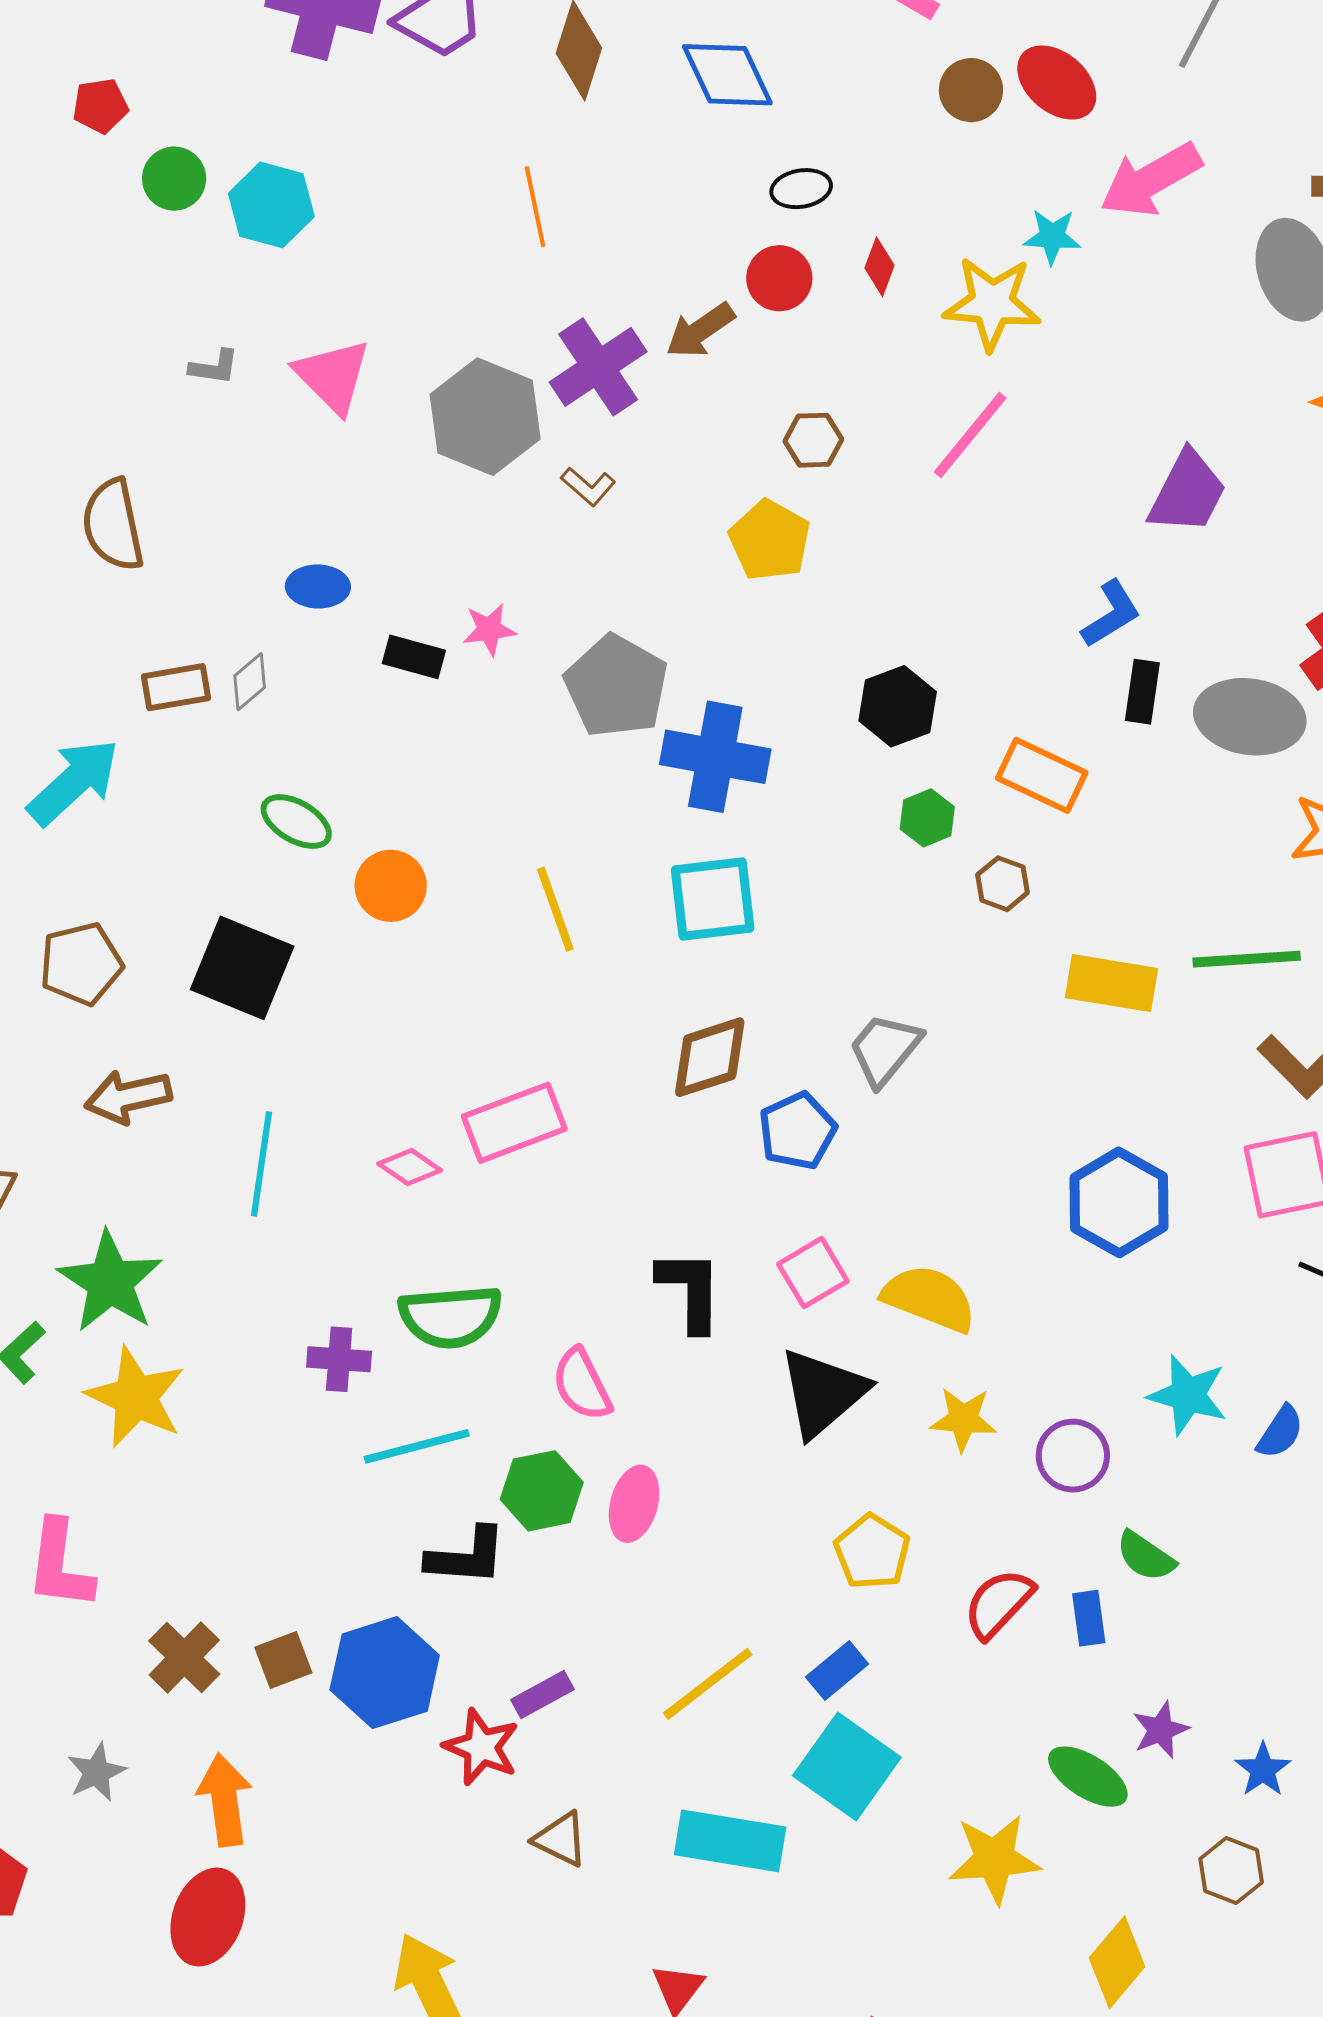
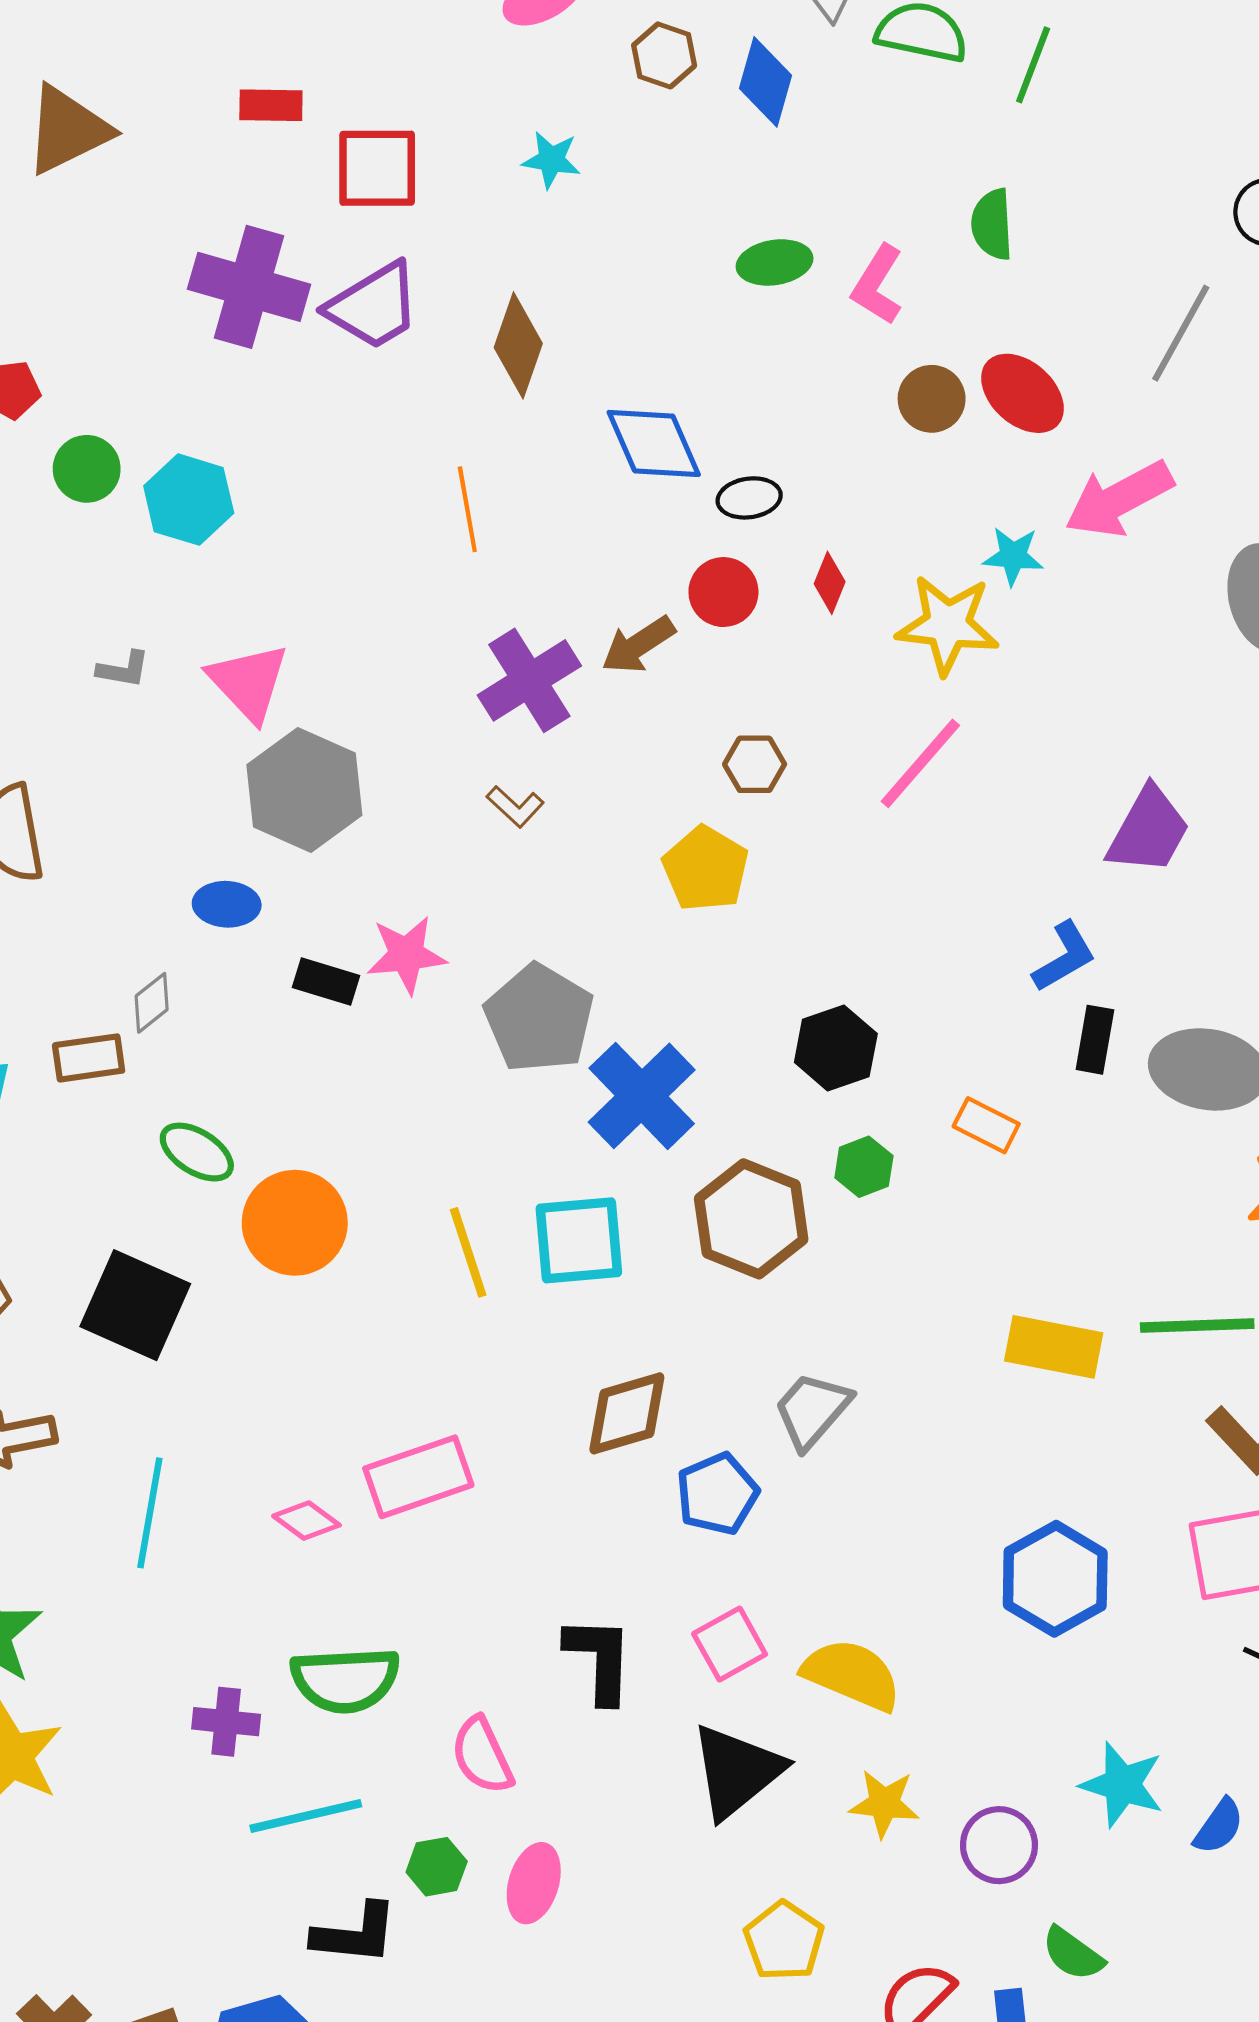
blue diamond: (727, 75) -> (654, 443), moved
gray hexagon: (485, 417) -> (304, 790), moved
pink star: (489, 629) -> (406, 955), size x1.4
brown rectangle: (176, 687) -> (89, 1058), moved
blue cross: (715, 757) -> (642, 1096), turned 34
orange rectangle: (1042, 775) -> (986, 1125), size x0.7
brown hexagon: (1003, 884) -> (751, 1219), moved, size x2.0
orange circle: (391, 886) -> (295, 1223), size x1.4
cyan square: (713, 899) -> (579, 1240), moved
green hexagon: (542, 1491) -> (437, 1867), size x0.7

